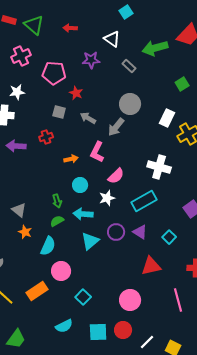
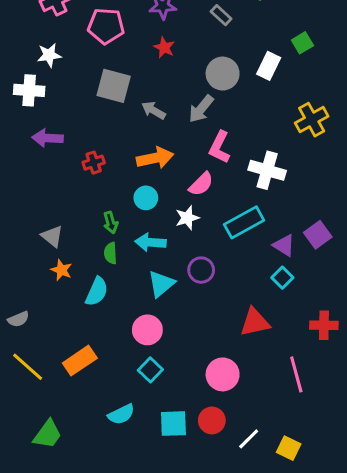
red star: (76, 93) -> (164, 47), moved
gray square: (59, 112) -> (114, 86), size x1.6
gray arrow: (88, 118) -> (154, 110), moved
white rectangle: (167, 118) -> (269, 66), moved
red cross: (46, 137) -> (94, 163), moved
pink L-shape: (97, 152) -> (220, 147), moved
orange arrow: (71, 159) -> (155, 158), moved, size x1.6
green semicircle: (57, 221) -> (111, 253), turned -64
purple triangle: (140, 232) -> (284, 245), moved
pink circle: (61, 271) -> (147, 330), moved

